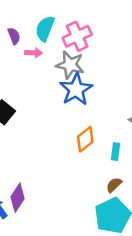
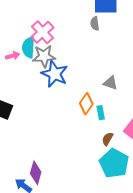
cyan semicircle: (45, 29) -> (29, 47), moved
orange diamond: (85, 139) -> (86, 104), moved

